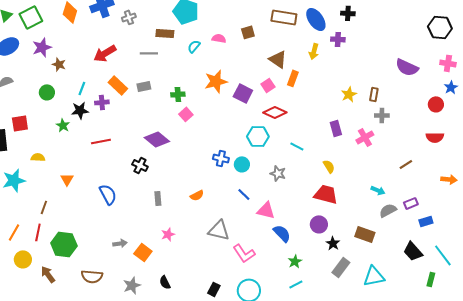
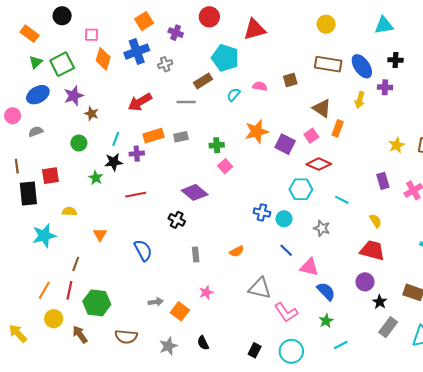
brown rectangle: (165, 33) -> (203, 81), turned -36
orange rectangle: (118, 85) -> (154, 136), turned -60
green star: (295, 261) -> (326, 321), moved

